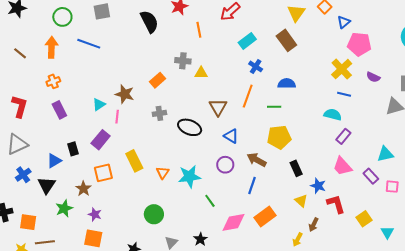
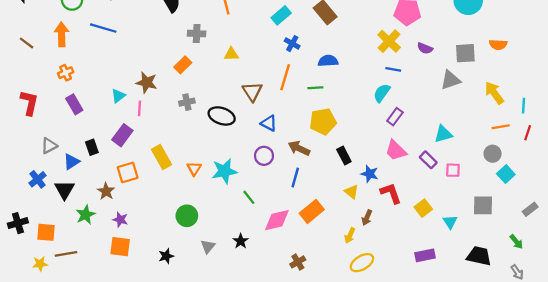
gray cross: (183, 61) -> (197, 34), moved
cyan semicircle: (333, 115) -> (382, 93), turned -66
gray triangle: (17, 144) -> (49, 146), moved, size x0.7

